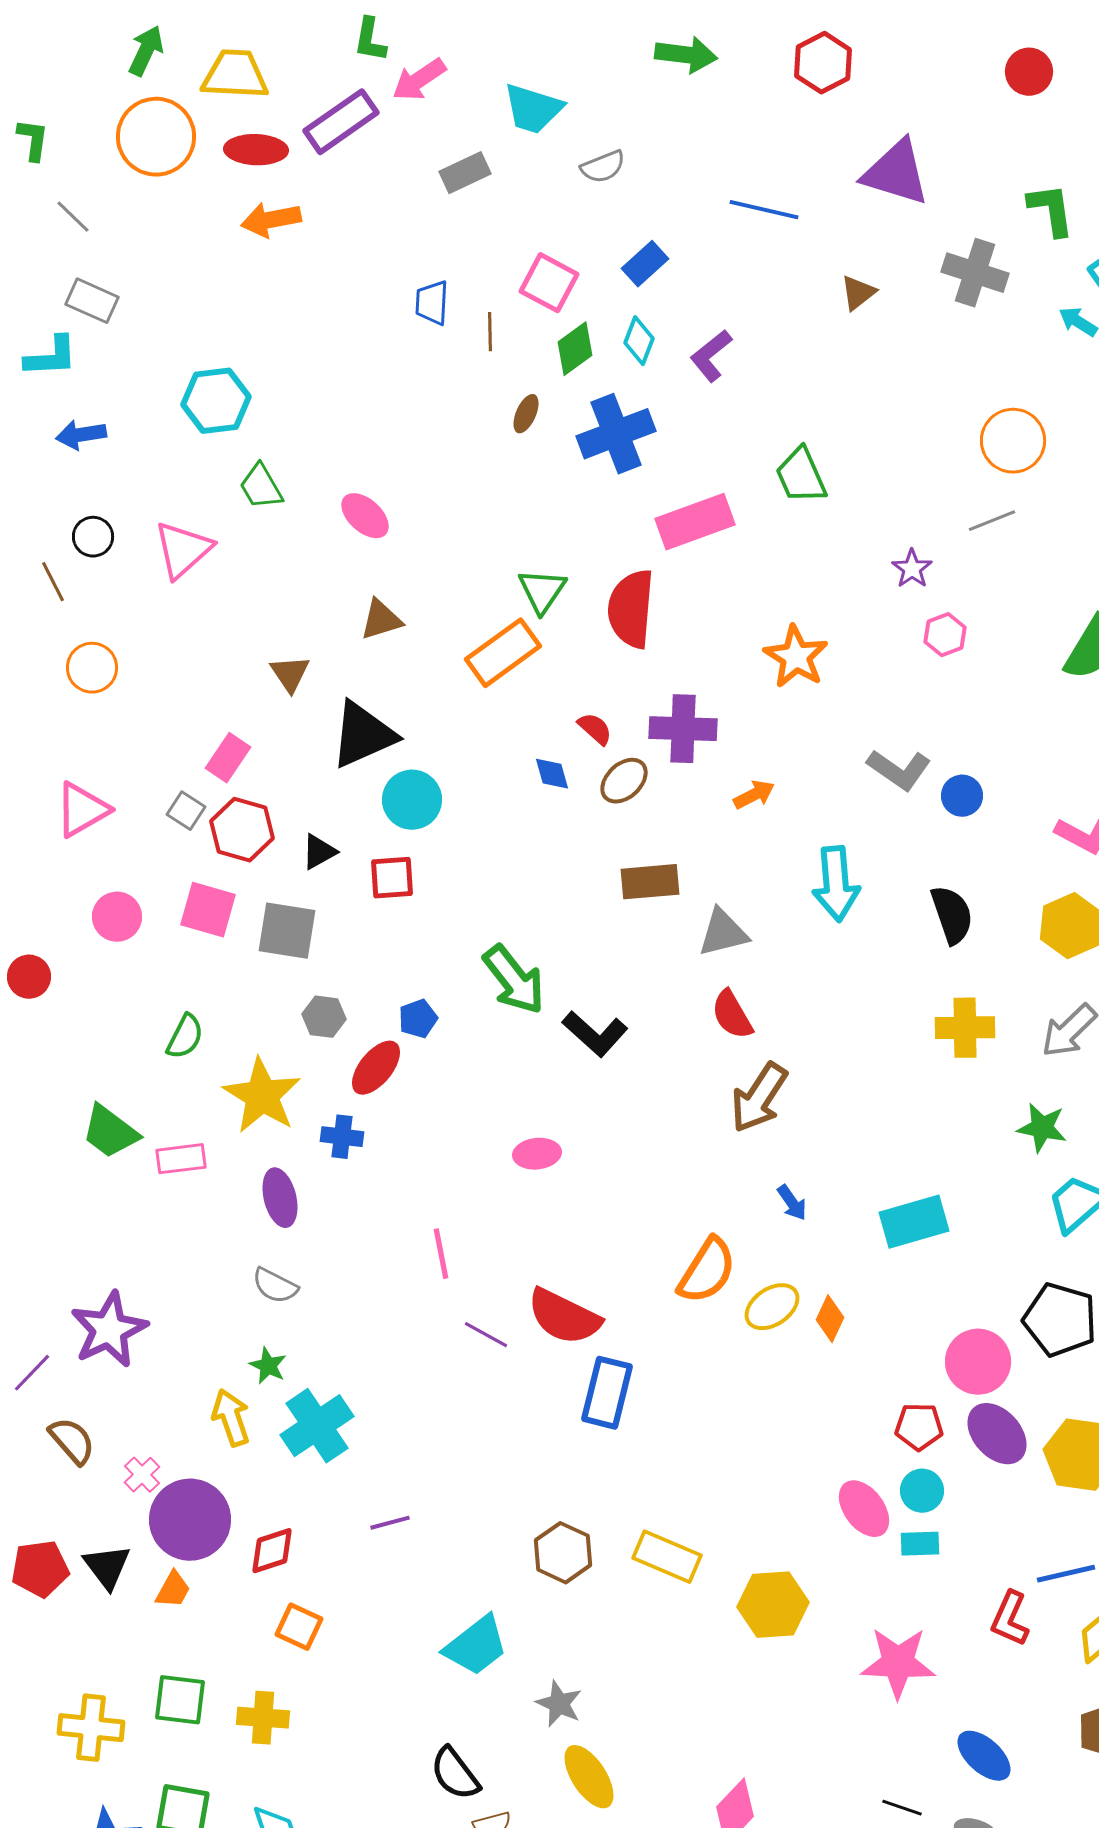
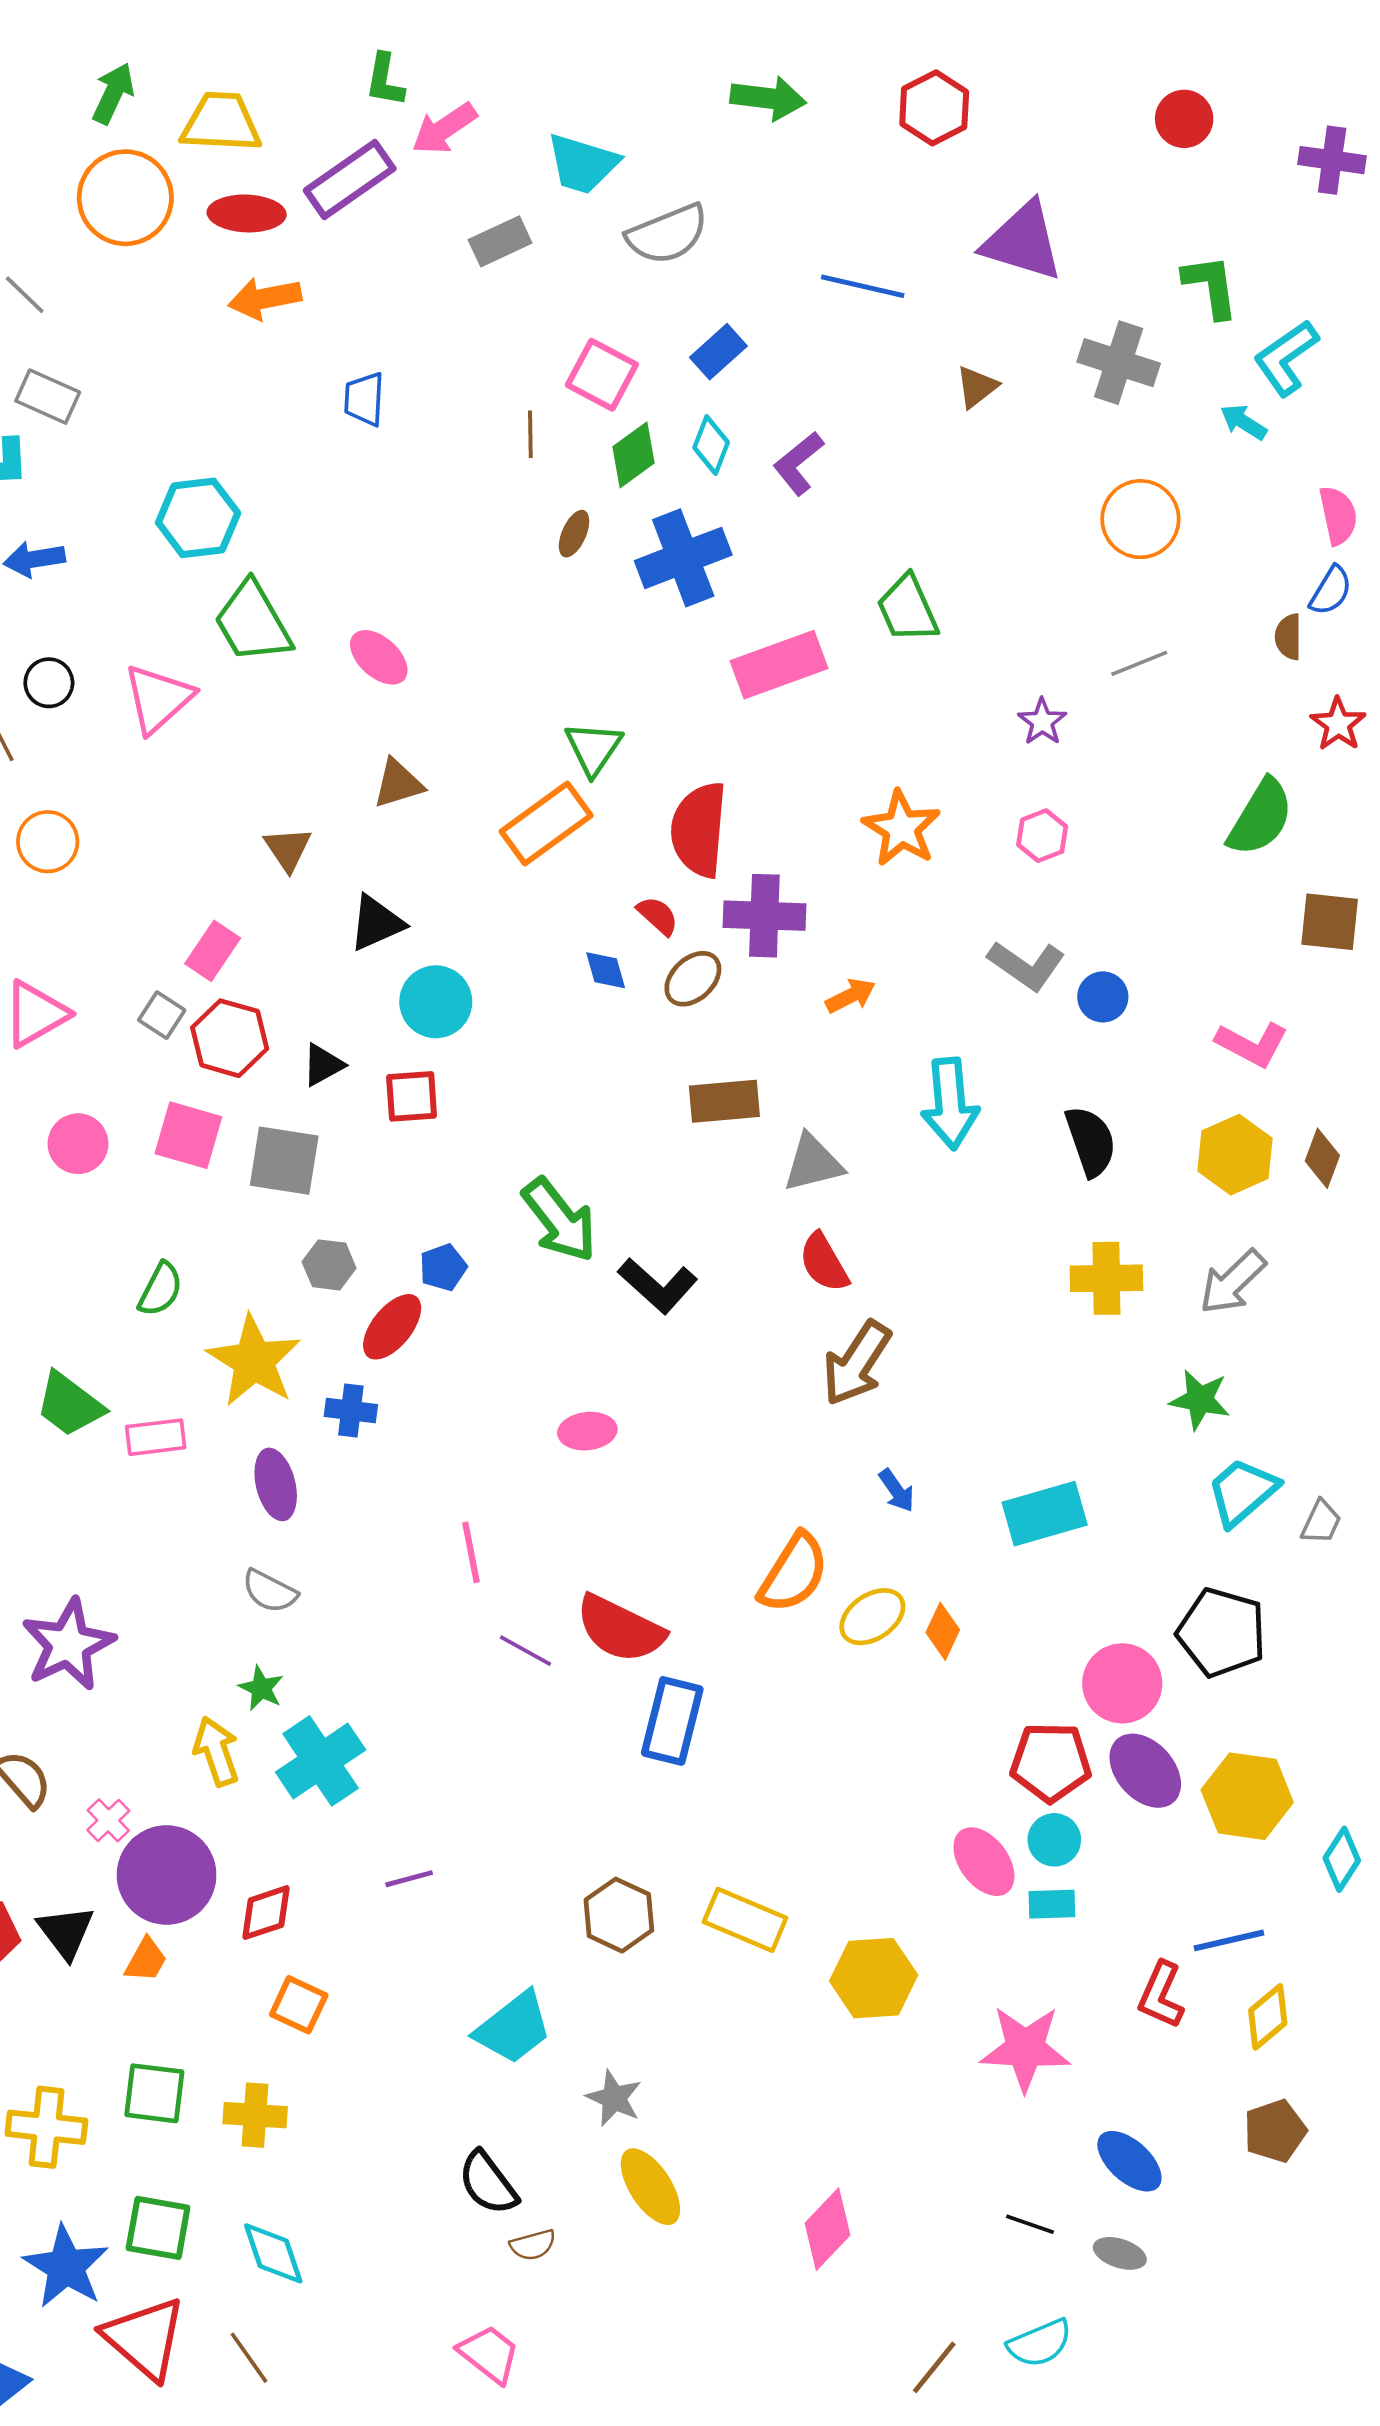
gray semicircle: (603, 167) -> (667, 234), size x1.5
blue trapezoid: (432, 303) -> (364, 399), moved
orange circle: (1013, 441) -> (1140, 519), moved
green trapezoid: (261, 487) -> (253, 622), size x1.5
red semicircle: (631, 609) -> (699, 830), moved
pink hexagon: (945, 635) -> (1042, 836), moved
black triangle: (363, 735) -> (376, 923), size x0.7
red pentagon: (919, 1427) -> (1051, 1762), size x1.4

